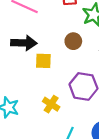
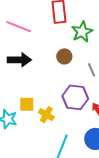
yellow square: (43, 61) -> (27, 104), moved

